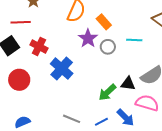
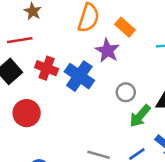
gray circle: (108, 47) -> (126, 92), moved
blue cross: (62, 69) -> (79, 76), moved

